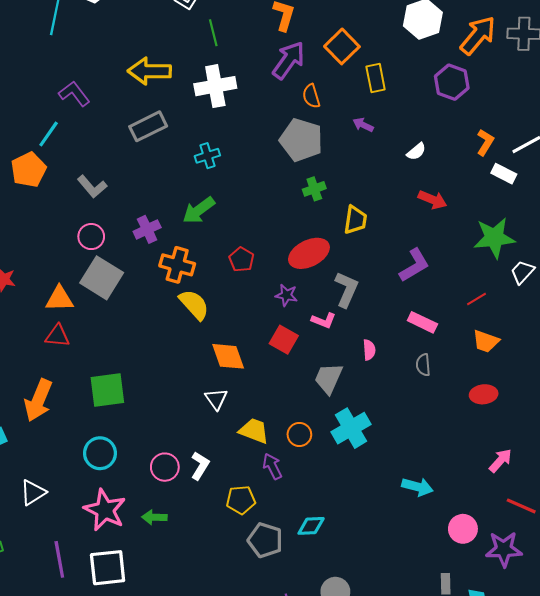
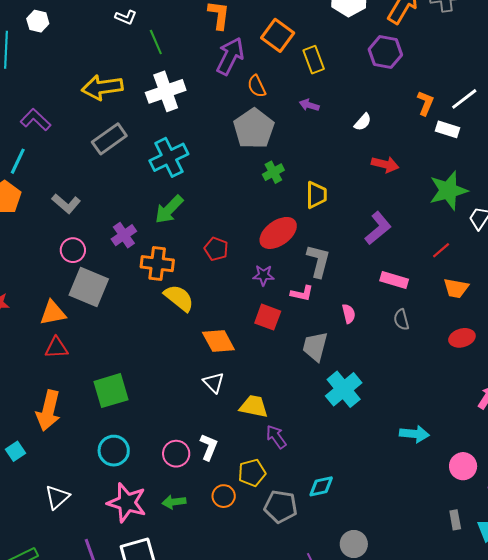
gray pentagon: (301, 140) -> (254, 129), turned 30
cyan cross: (207, 156) -> (169, 157), size x1.6
orange circle: (299, 434) -> (224, 496), moved

